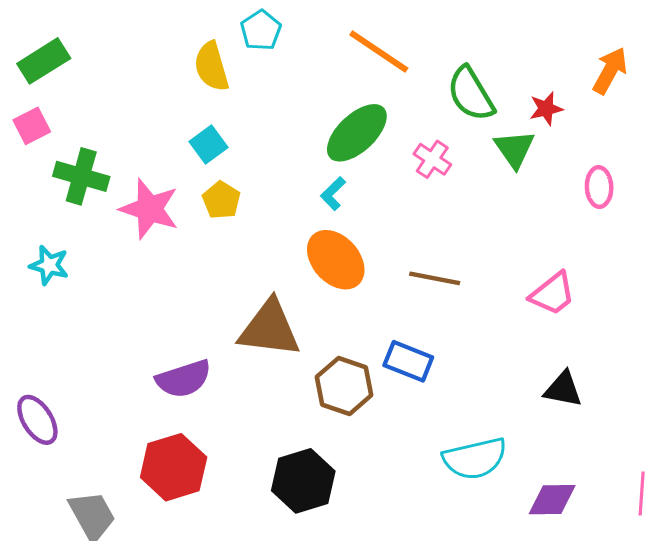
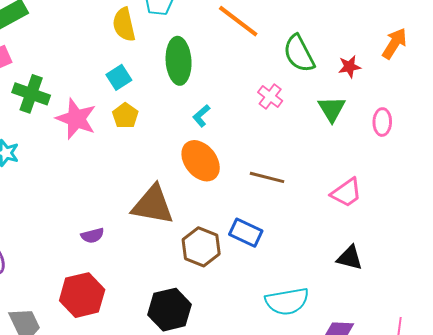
green ellipse: (357, 133) -> (179, 61), moved, turned -54
green triangle: (514, 149) -> (332, 109), moved
purple semicircle: (184, 379) -> (92, 235), size x0.6

